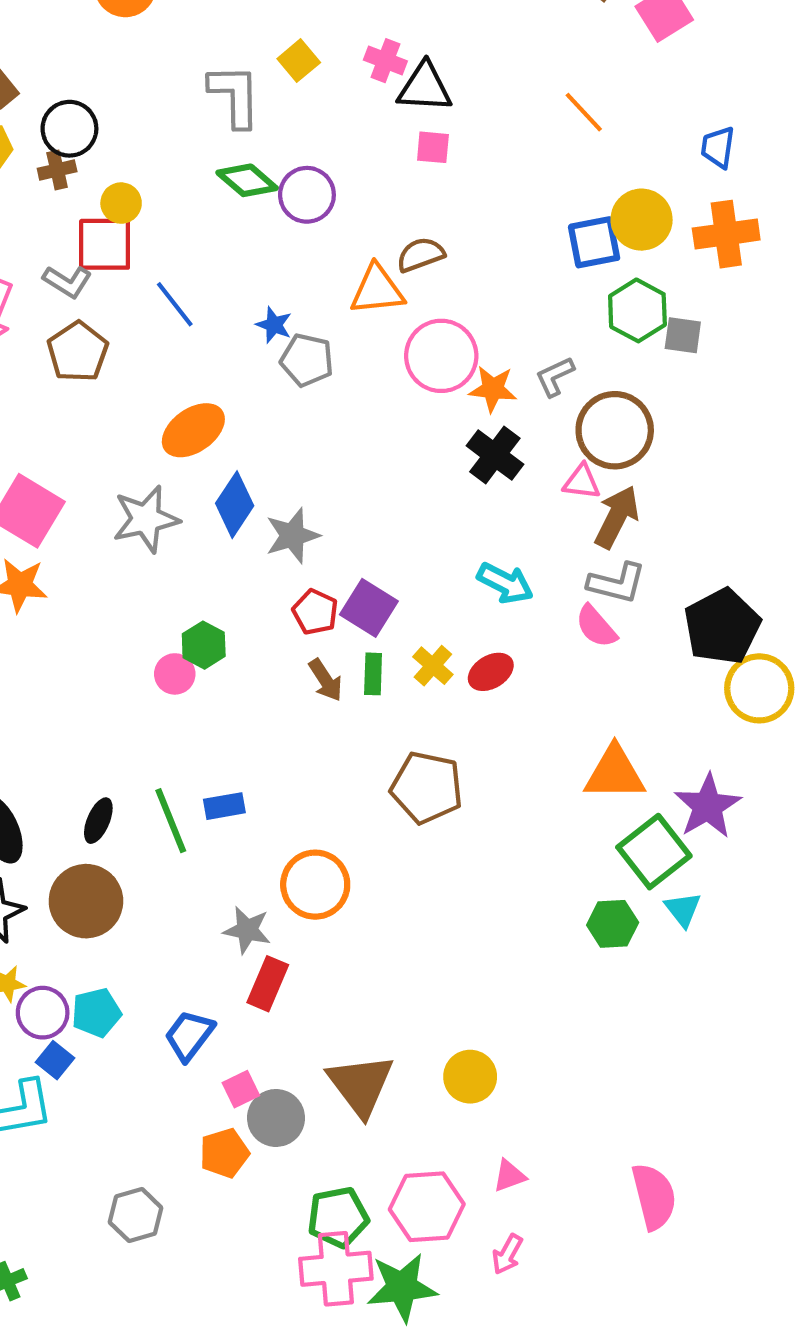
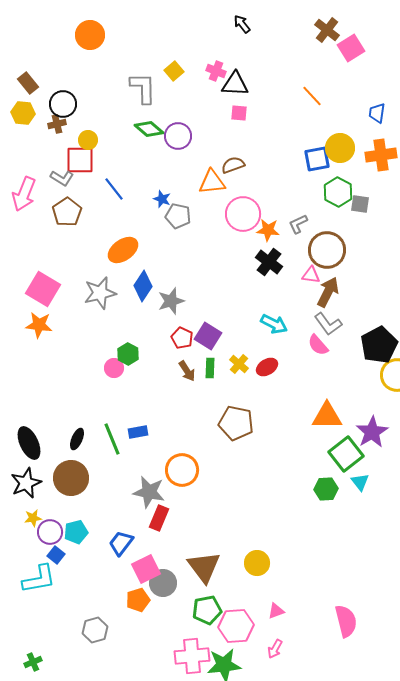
gray L-shape: (617, 583) -> (328, 324), turned 40
gray star: (247, 930) -> (149, 492), size x1.4
pink square: (241, 1089) -> (146, 569), size x1.6
green pentagon: (338, 1217) -> (207, 610), moved

